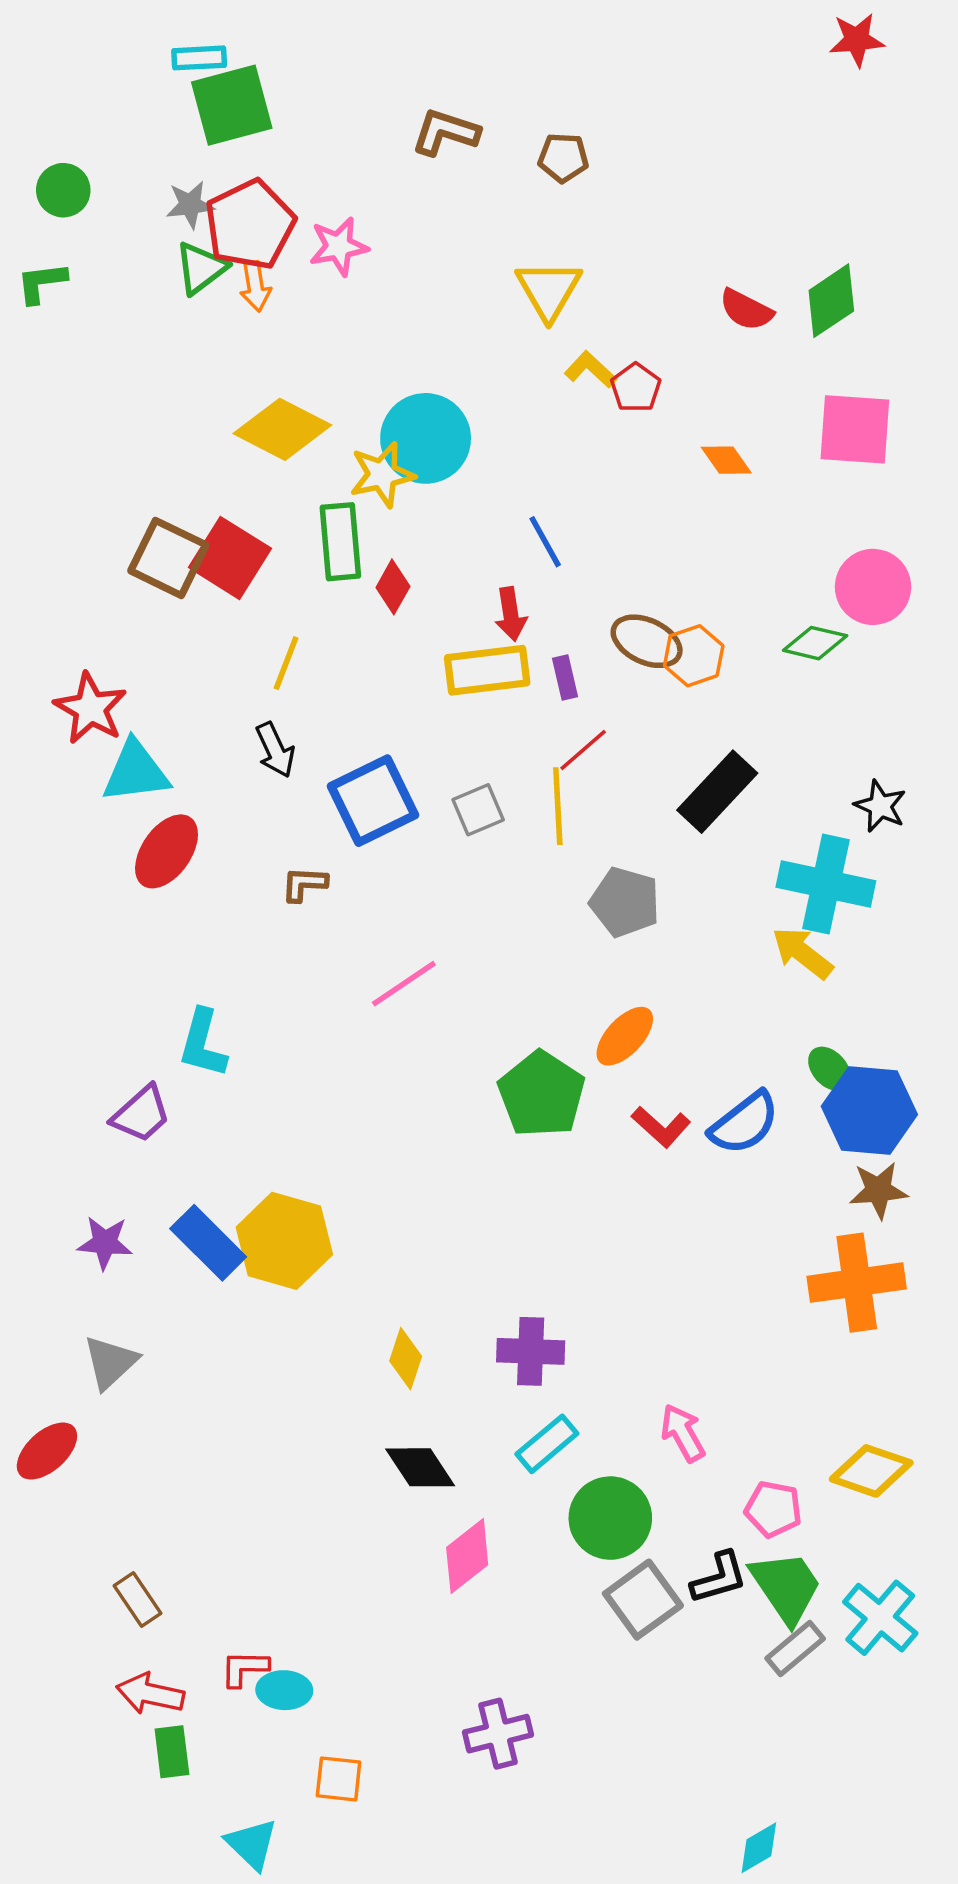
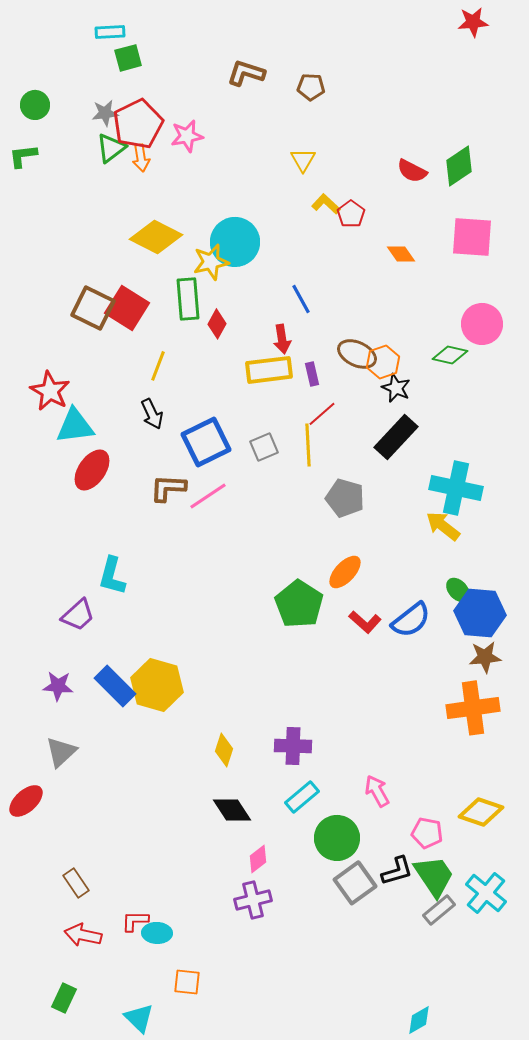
green square: (232, 105) -> (128, 58), size x0.6
yellow triangle: (549, 290) -> (303, 160), size x0.7
black star: (880, 806) -> (396, 388), moved
brown L-shape: (304, 884) -> (168, 488), size x1.4
pink line: (404, 984) -> (208, 496), moved
pink diamond: (467, 1556) -> (258, 859), size x0.7
purple cross: (498, 1734) -> (253, 900), moved
green rectangle: (172, 1752) -> (64, 998), moved, turned 32

